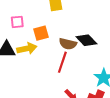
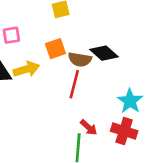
orange square: (41, 33) -> (55, 49), moved

